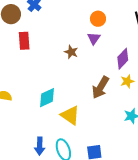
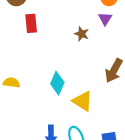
cyan diamond: (47, 98) -> (57, 83), turned -40

